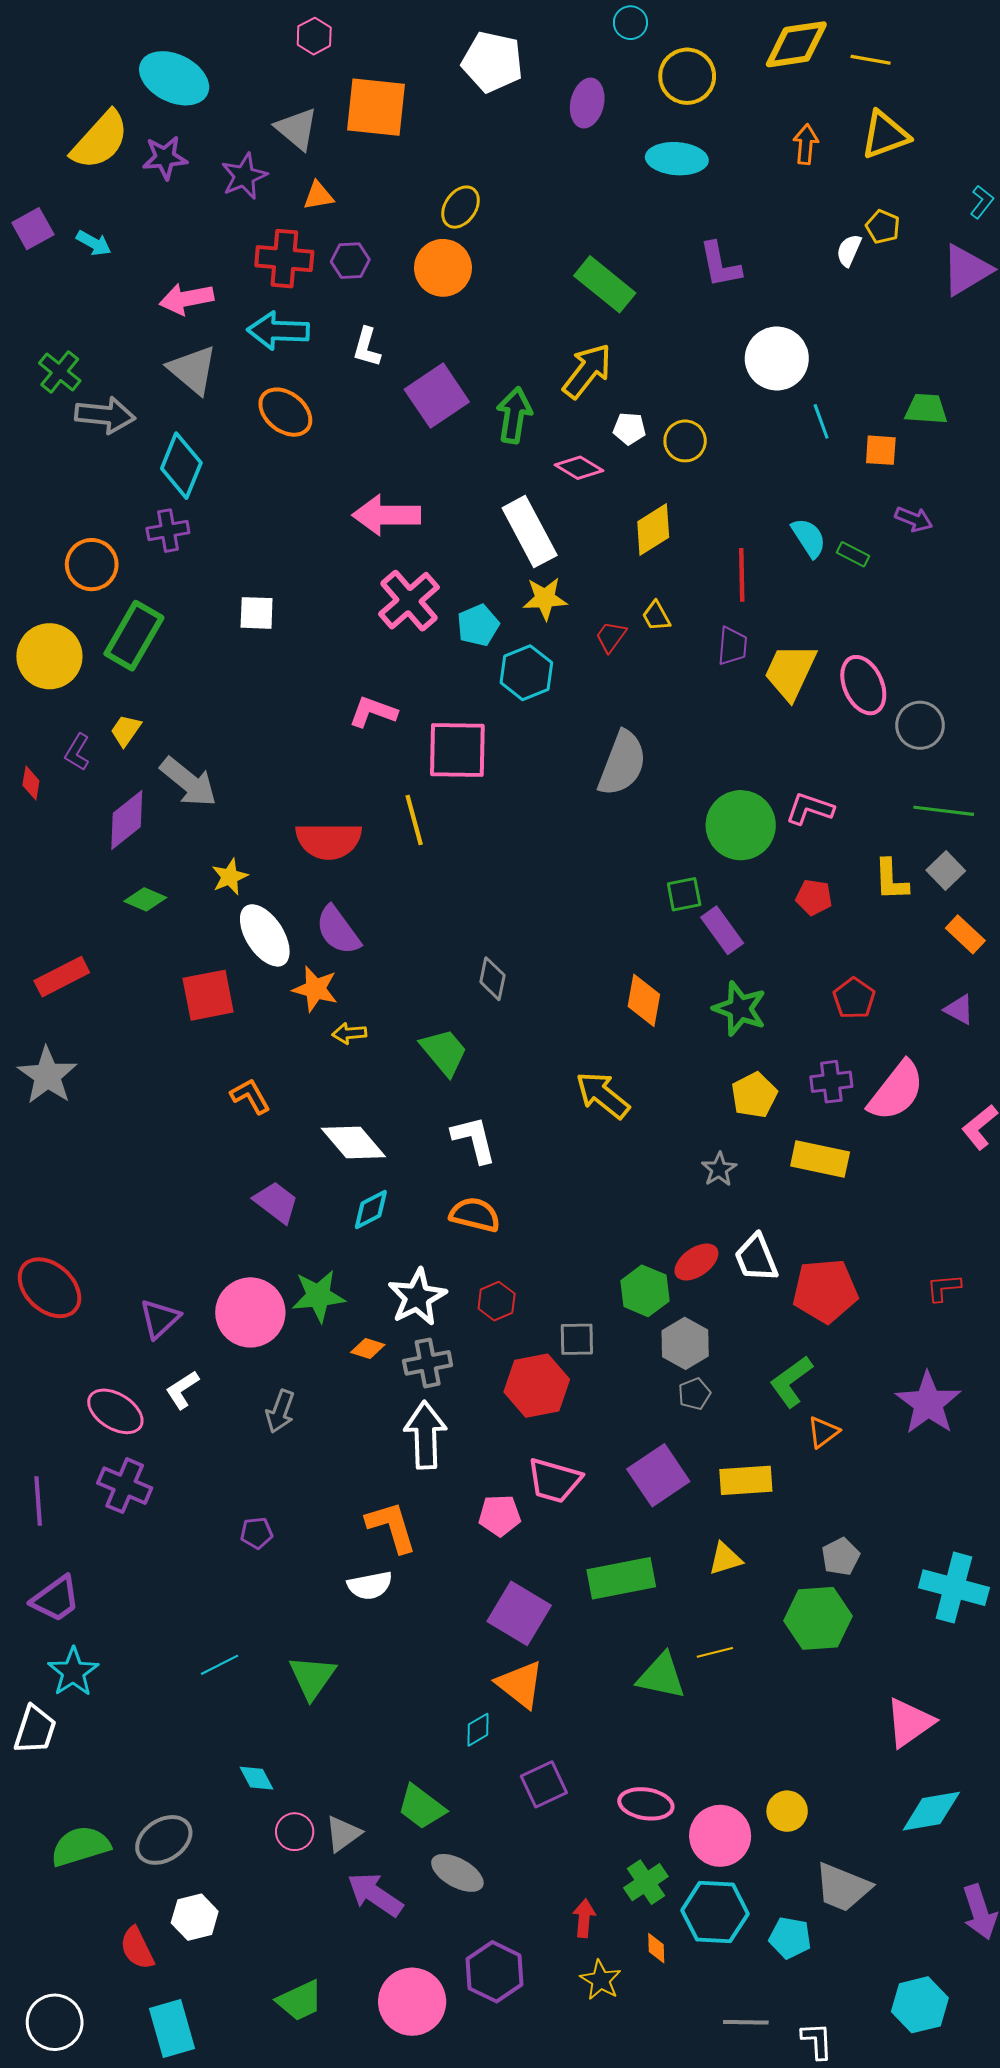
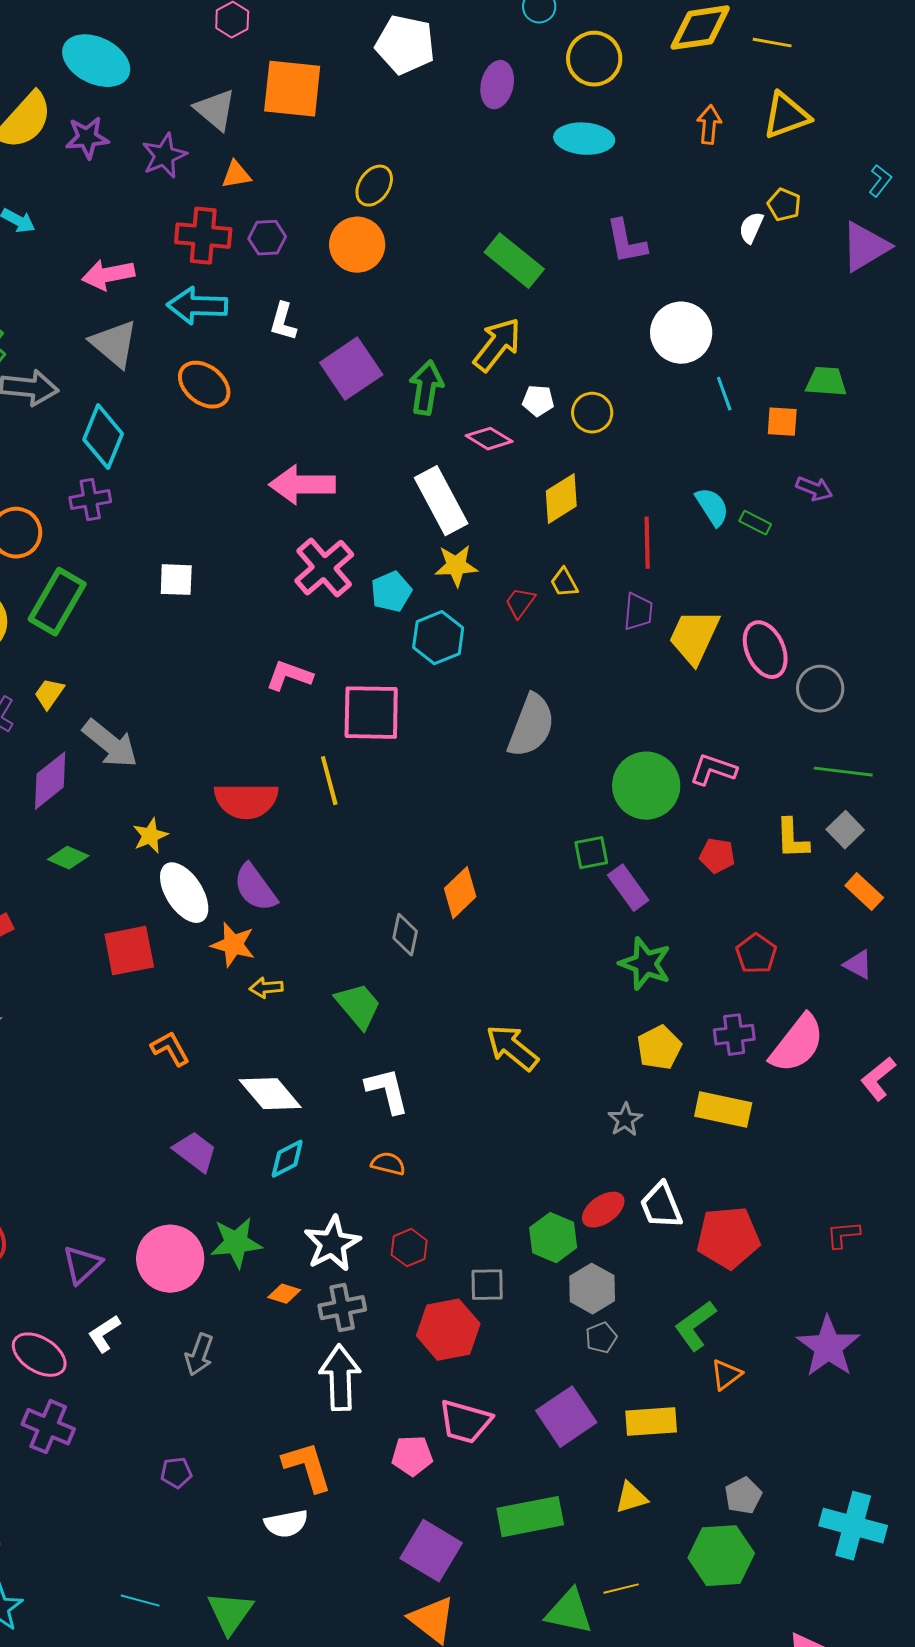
orange diamond: (644, 1000) -> (460, 893), moved, turned 36
orange semicircle: (475, 1215) -> (388, 1164), size x0.7
cyan line: (219, 1665) -> (140, 1601), turned 42

